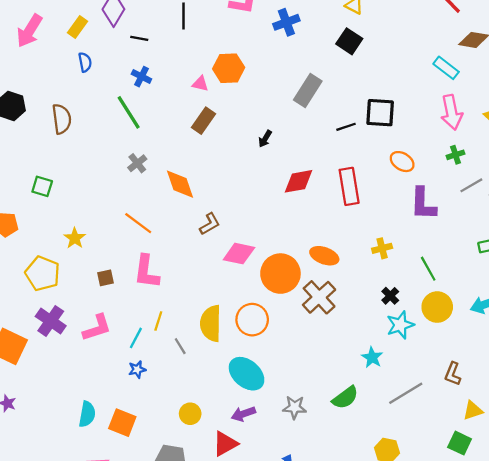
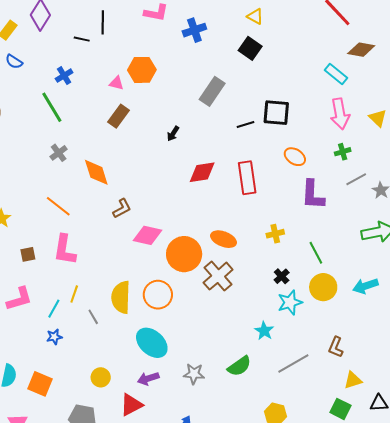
black line: (139, 38) -> (82, 39), moved
blue semicircle: (85, 62) -> (14, 62), turned 132
blue cross: (141, 77) -> (64, 76), turned 30

